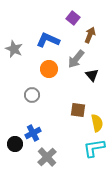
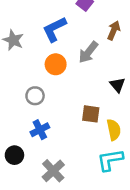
brown arrow: (90, 35) -> (114, 30), moved
blue L-shape: (48, 40) -> (54, 29), turned -50
black triangle: (92, 75) -> (117, 85), moved
blue cross: (33, 133) -> (40, 130), moved

